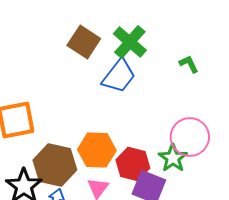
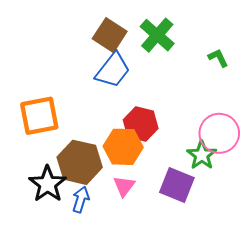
blue trapezoid: (119, 76) -> (113, 70), moved
red hexagon: (133, 164) -> (141, 124), moved

